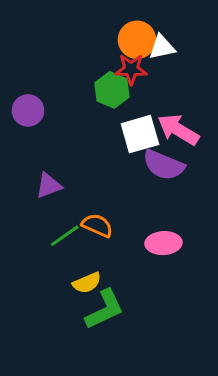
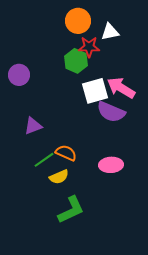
orange circle: (137, 40) -> (78, 21), moved
yellow semicircle: (87, 283) -> (59, 177), moved

